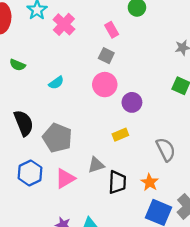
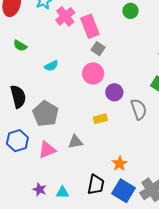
pink rectangle: (112, 30) -> (90, 26), moved, size x1.6
gray semicircle: (166, 150) -> (139, 109), moved
black trapezoid: (117, 182) -> (96, 185), moved

